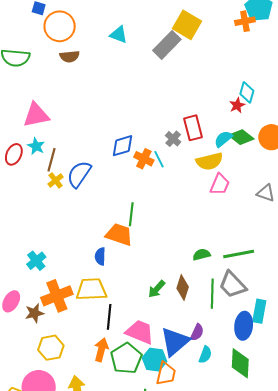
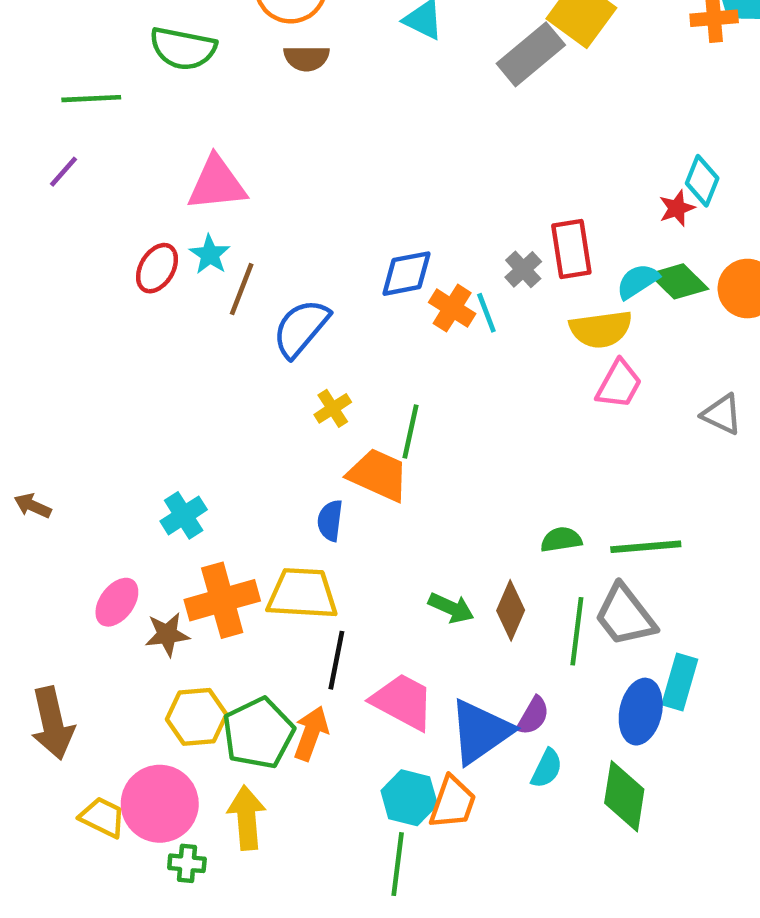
yellow cross: (56, 180) -> (333, 408), moved
green arrow: (157, 289) -> (451, 608), turned -114
green pentagon: (126, 358) -> (258, 733), moved
cyan hexagon: (155, 360) -> (409, 798), moved

